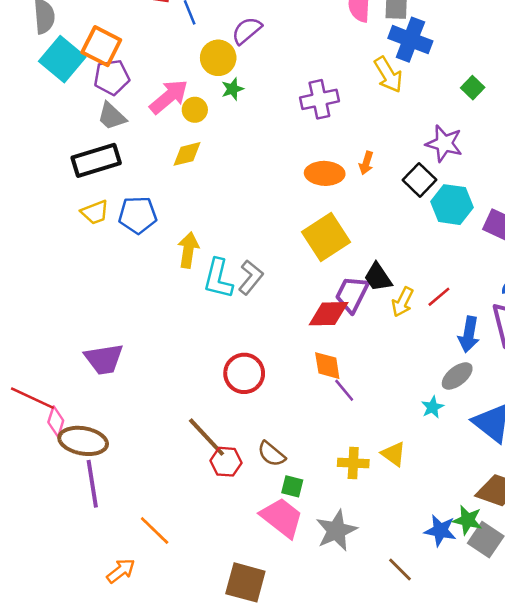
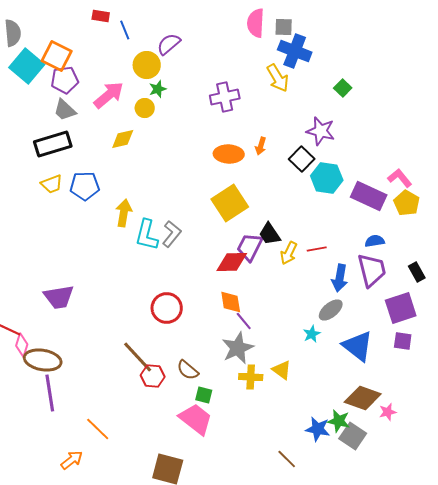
yellow circle: (195, 110) -> (145, 108), moved
red line: (439, 297) -> (317, 249), turned 30
gray star: (336, 531) -> (238, 348), moved

